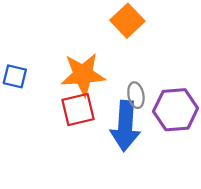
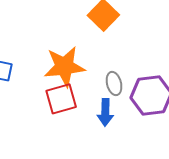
blue arrow: (125, 126) -> (105, 112), size x0.6

